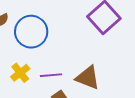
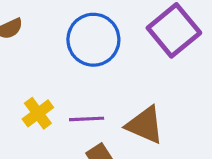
blue circle: (31, 32) -> (93, 40), moved

